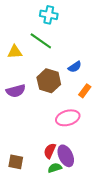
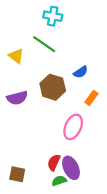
yellow triangle: (15, 52) -> (16, 56), turned 42
pink ellipse: (68, 118) -> (73, 127), turned -50

